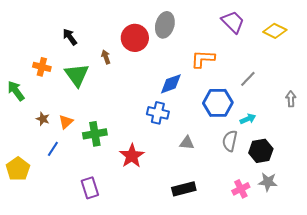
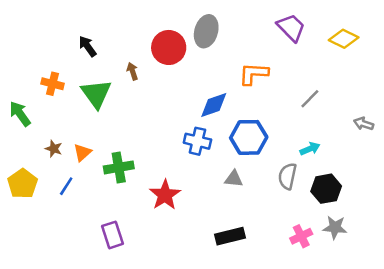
gray arrow: (291, 99) -> (364, 124), turned -70
blue hexagon: (218, 103) -> (249, 137), moved
yellow pentagon: (18, 169) -> (22, 184), moved

